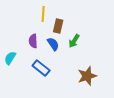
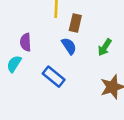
purple semicircle: (33, 41) -> (26, 42), moved
green arrow: (74, 41) -> (105, 47), moved

